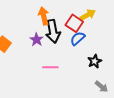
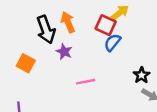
black arrow: (53, 31) -> (46, 30), moved
black star: (95, 61) -> (142, 75), moved

